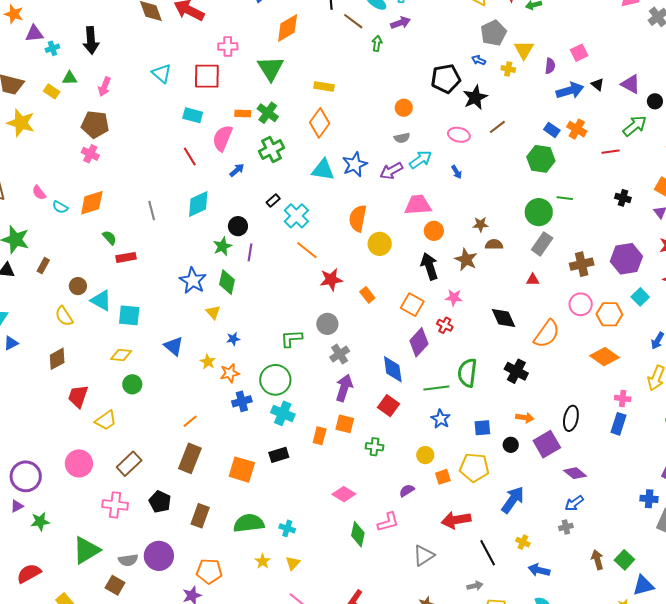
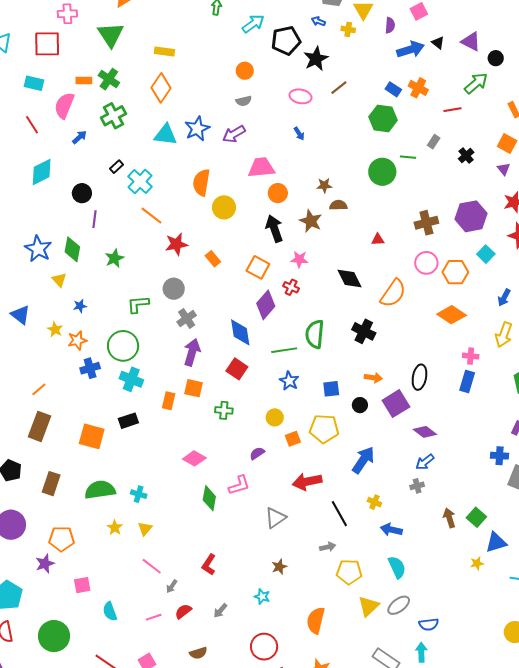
cyan arrow: (421, 160) -> (253, 24), moved
black cross: (623, 198) -> (466, 156), turned 35
gray rectangle: (542, 244) -> (434, 142), moved, size x0.6
green star: (222, 246) -> (114, 258), moved

